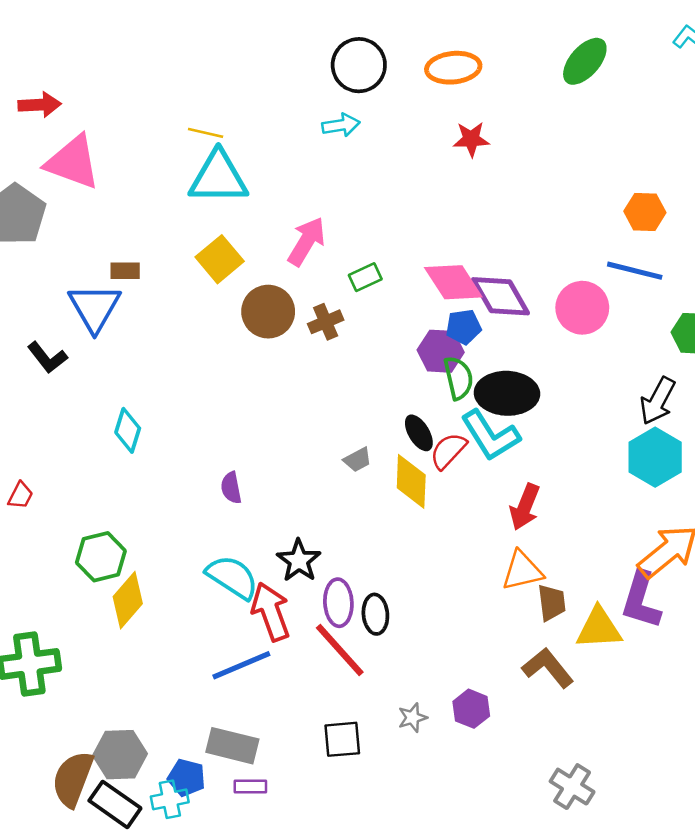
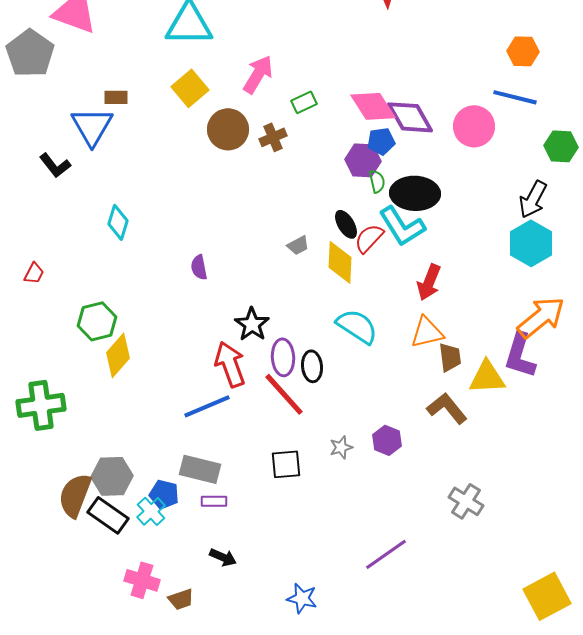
green semicircle: (458, 378) -> (377, 181), size x0.7
cyan semicircle: (232, 577) -> (357, 326), moved
cyan cross: (170, 799) -> (151, 511), turned -32

